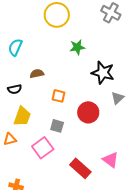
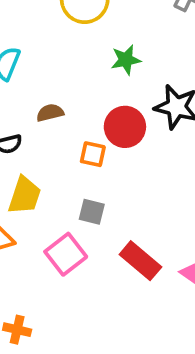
red circle: (88, 112) -> (125, 127), moved
red rectangle: (80, 168) -> (140, 261), moved

